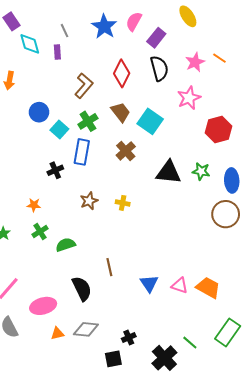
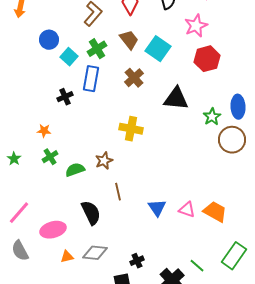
red hexagon: (218, 129) -> (207, 59), moved
green star: (201, 171) -> (212, 117), moved, turned 30
brown star: (89, 201) -> (104, 161), moved
yellow cross: (123, 203) -> (131, 129), size x1.6

